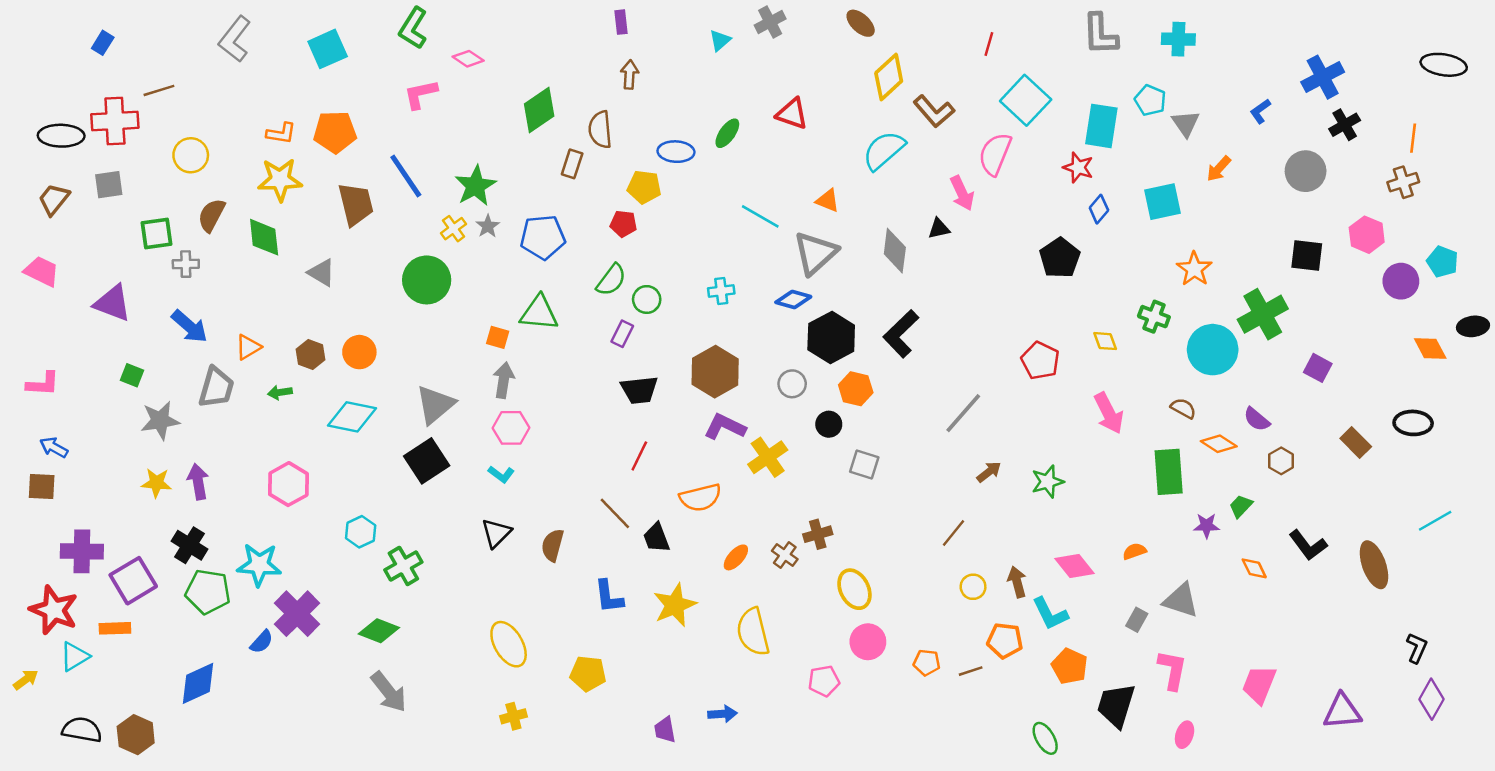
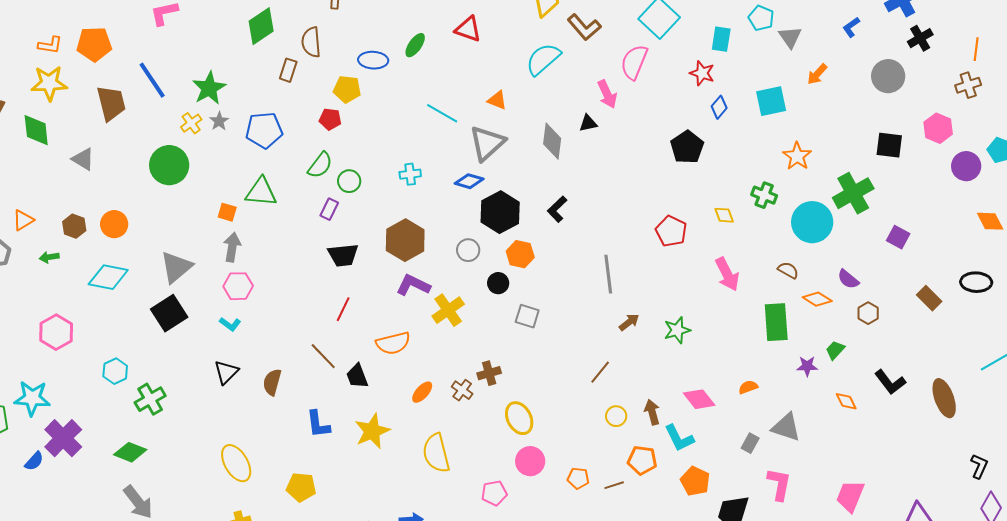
cyan rectangle: (1101, 126) -> (721, 39), size x0.7
black L-shape: (901, 334) -> (557, 209), size x0.7
gray line: (963, 413) -> (608, 274), turned -48

